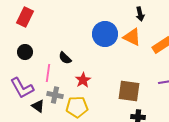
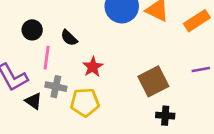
black circle: (25, 52) -> (32, 30), moved
brown square: (129, 91) -> (153, 81), turned -35

